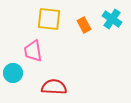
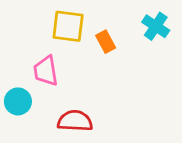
orange rectangle: (84, 25) -> (106, 42), moved

